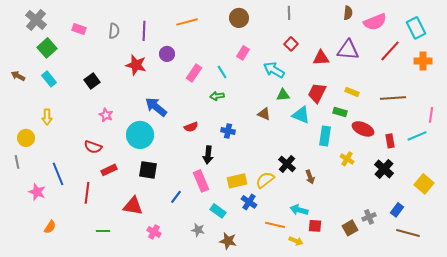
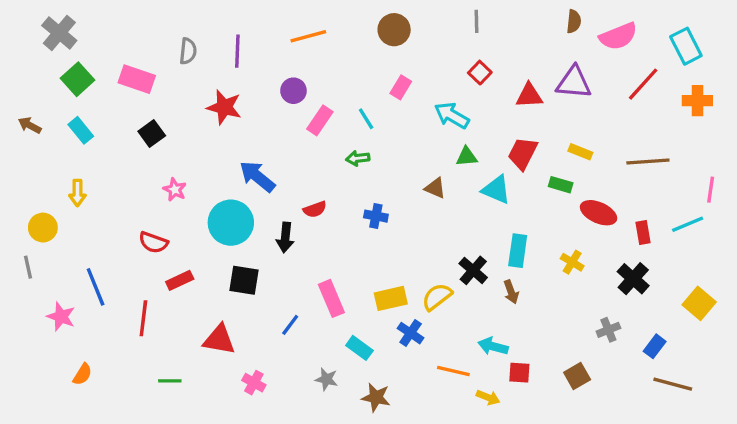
pink rectangle: (79, 29) -> (137, 79), moved, size x1.5
purple circle: (167, 54) -> (293, 91), moved
cyan rectangle: (325, 136) -> (518, 251), moved
black arrow: (208, 155) -> (285, 237), moved
gray cross: (369, 217) -> (608, 330), moved

